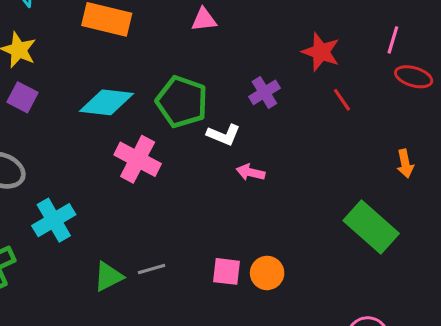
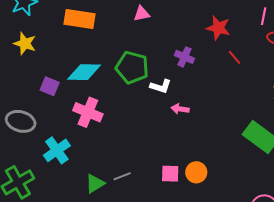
purple cross: (264, 92) -> (184, 57), turned -30
purple square: (23, 97) -> (50, 86), moved
pink cross: (138, 159) -> (88, 112), moved

